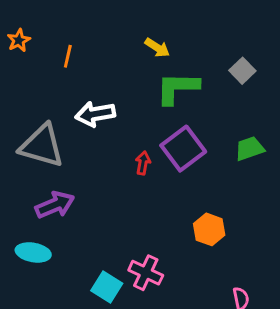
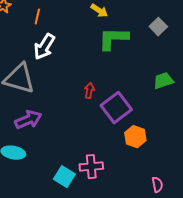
white arrow: (95, 114) -> (44, 47), moved, turned -48
purple square: (183, 149) -> (116, 108), moved
pink cross: (146, 273) -> (91, 167), turned -30

